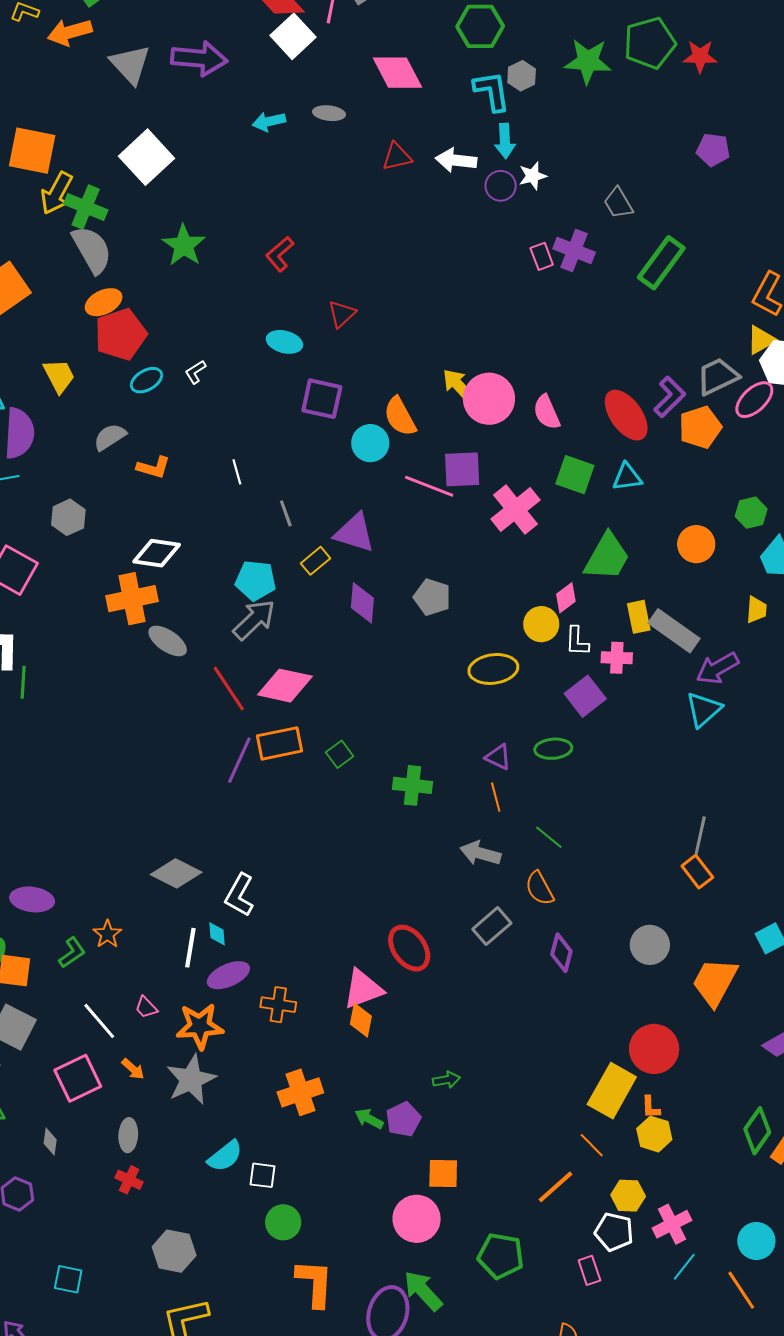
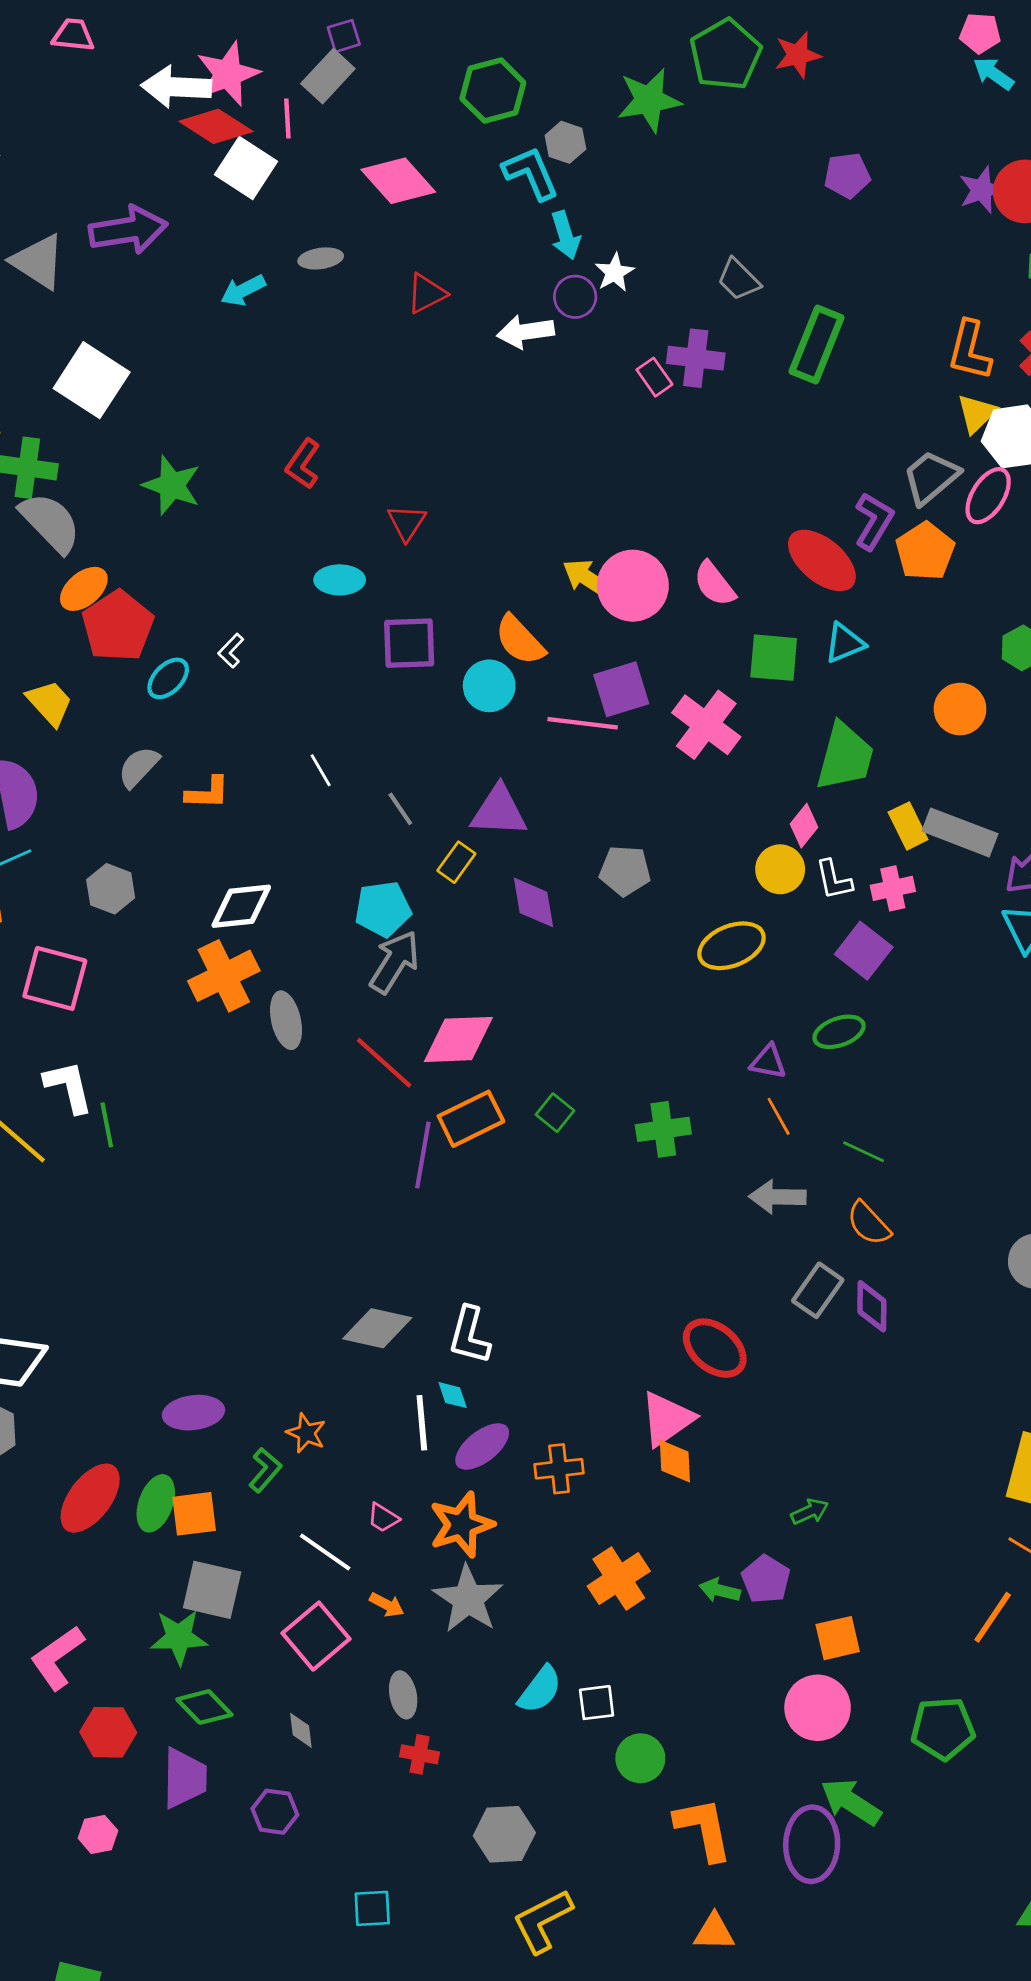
white arrow: (456, 160) -> (526, 332), moved
gray ellipse: (168, 641) -> (286, 1020), turned 57
purple diamond: (561, 953) -> (872, 1306), moved

